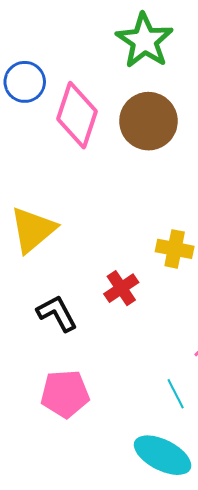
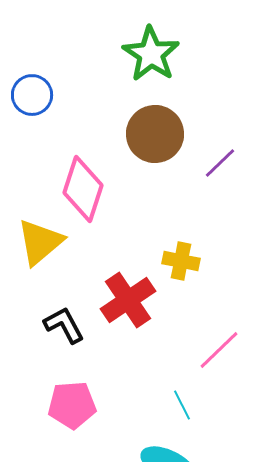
pink diamond: (77, 115) -> (83, 189), moved
red cross: (121, 288) -> (128, 300), size x1.6

